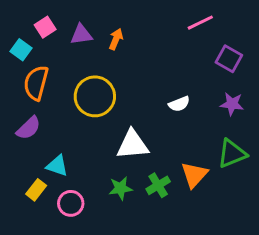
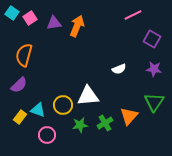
orange arrow: (116, 39) -> (77, 26), size x1.5
cyan square: (21, 50) -> (12, 13), moved
yellow circle: (95, 96) -> (63, 105), moved, size x0.7
green triangle: (232, 154) -> (154, 102), turned -35
yellow rectangle: (36, 190) -> (20, 117), moved

